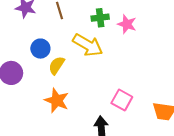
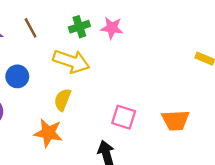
yellow semicircle: (57, 65) -> (63, 100), moved

